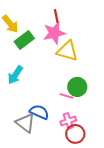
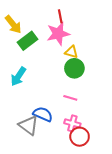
yellow triangle: (67, 51) -> (71, 52), size x0.6
green circle: (77, 87) -> (74, 68), moved
pink cross: (68, 121) -> (72, 123), turned 35

